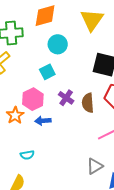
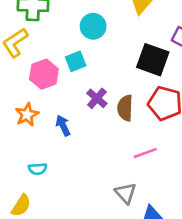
pink hexagon: (33, 99) -> (44, 74), moved
blue arrow: (43, 121) -> (63, 126), turned 63
gray triangle: (95, 166) -> (126, 193), turned -48

